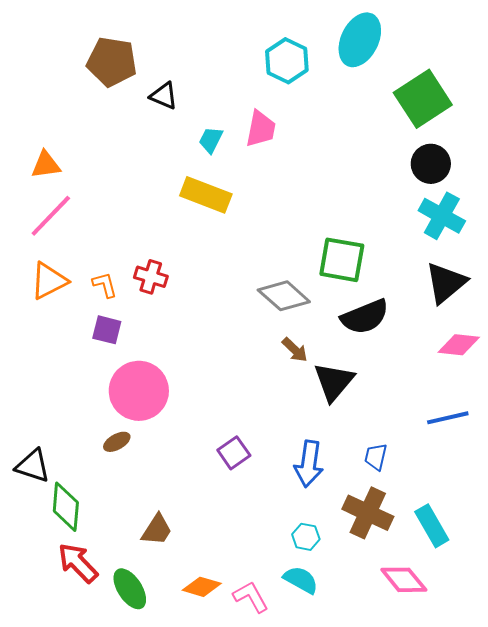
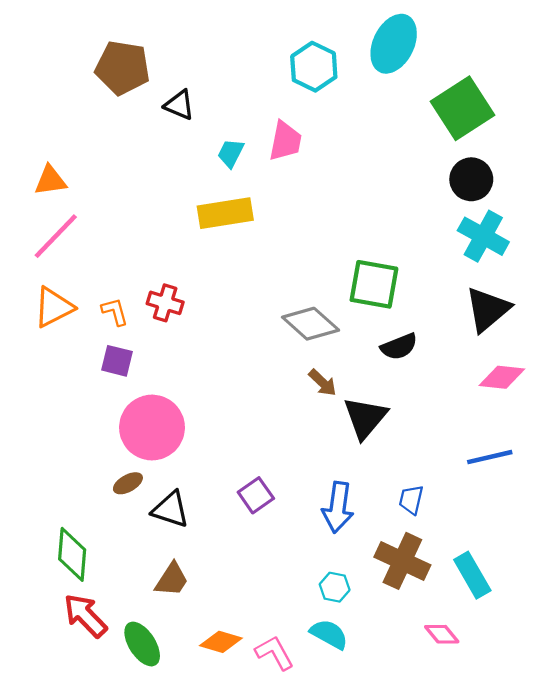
yellow rectangle: (206, 195) -> (225, 213), turned -30
black semicircle: (365, 317) -> (399, 347), size x0.7
black triangle: (33, 466) -> (171, 510), moved
pink diamond: (404, 580) -> (442, 634), size x0.7

